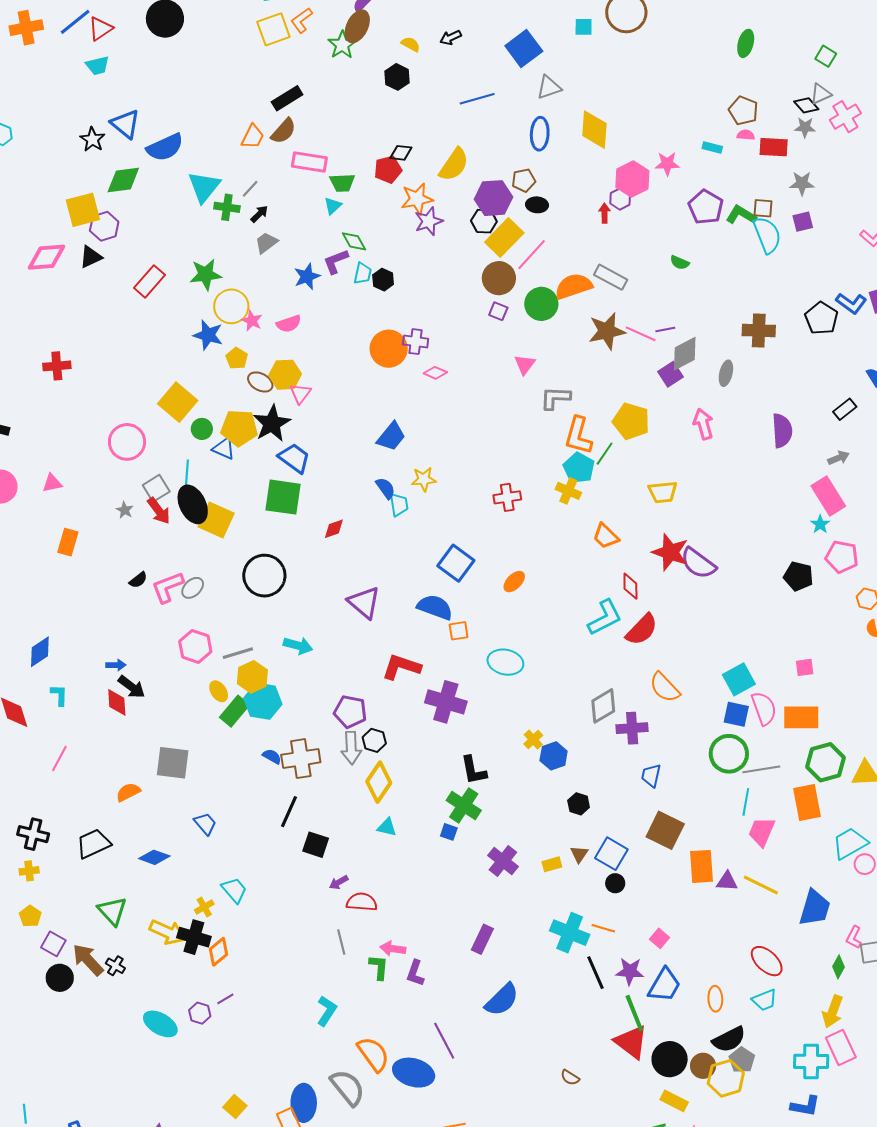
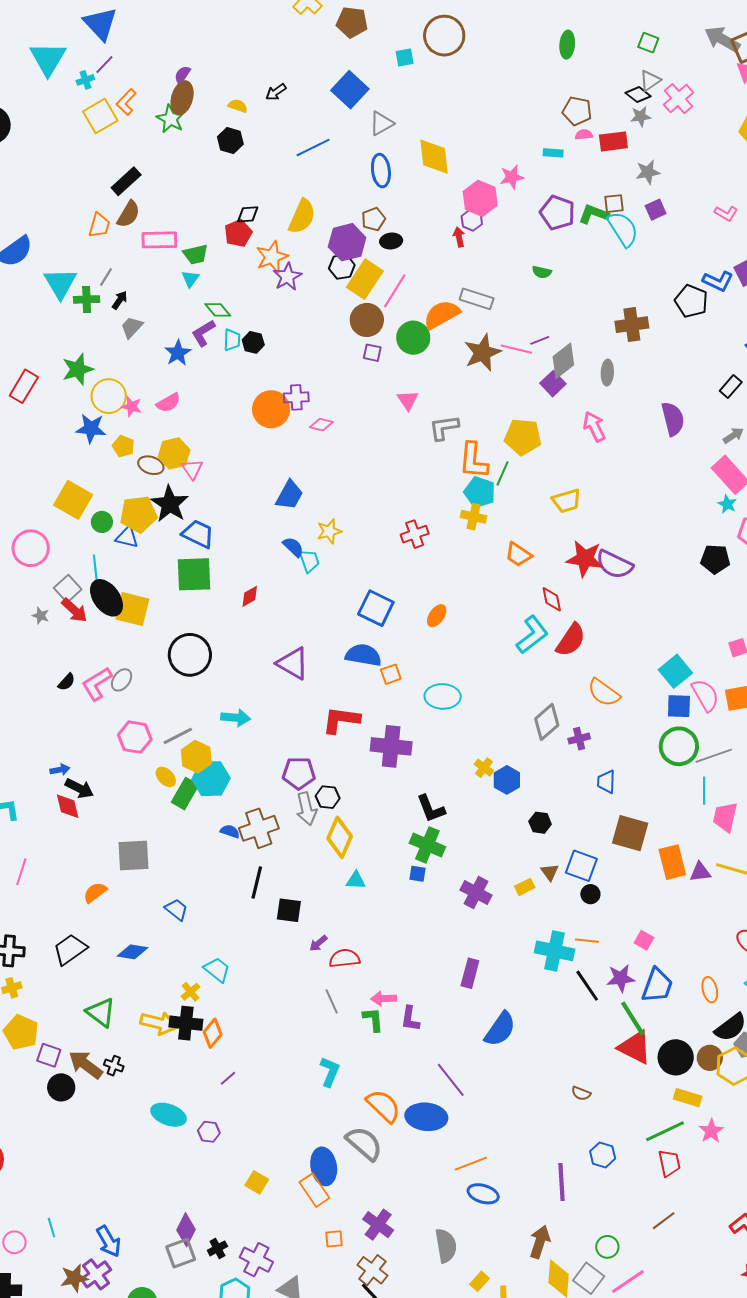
purple cross: (632, 728) -> (579, 739), size x0.7
yellow pentagon: (30, 916) -> (21, 1032), size x1.6
purple hexagon: (200, 1013) -> (209, 1132), moved

